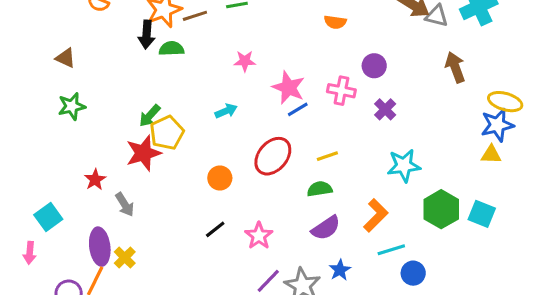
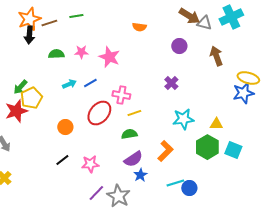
black arrow: (147, 35) -> (29, 35), moved
green semicircle: (171, 49) -> (56, 54), moved
purple circle: (374, 66) -> (179, 46), moved
pink star: (288, 88) -> (109, 57), moved
pink cross: (341, 91) -> (121, 95), moved
blue line: (298, 109) -> (90, 83), moved
yellow triangle: (491, 155) -> (216, 124), moved
pink star: (259, 236) -> (90, 164), turned 30
cyan line: (391, 250) -> (175, 183), moved
blue star: (340, 270) -> (140, 175), moved

